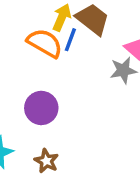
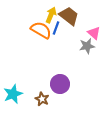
purple circle: (41, 108) -> (60, 84), moved

